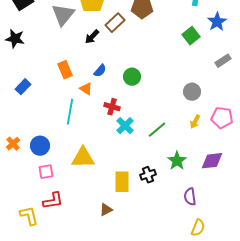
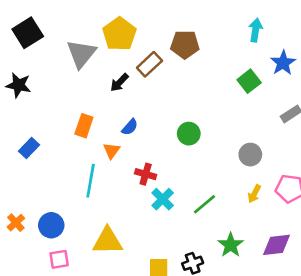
orange rectangle: (65, 70) -> (84, 126), turned 42
green circle: (132, 77) -> (189, 134), moved
orange triangle: (86, 89) -> (111, 151), turned 32

